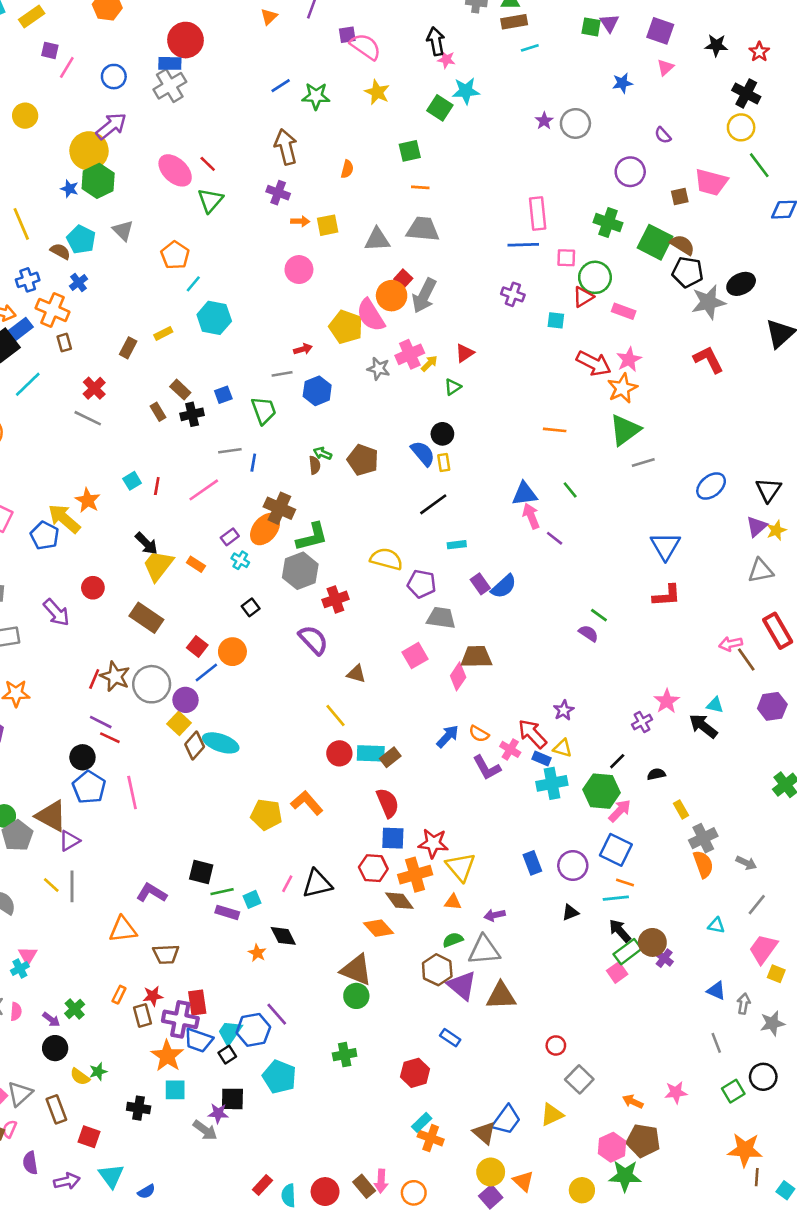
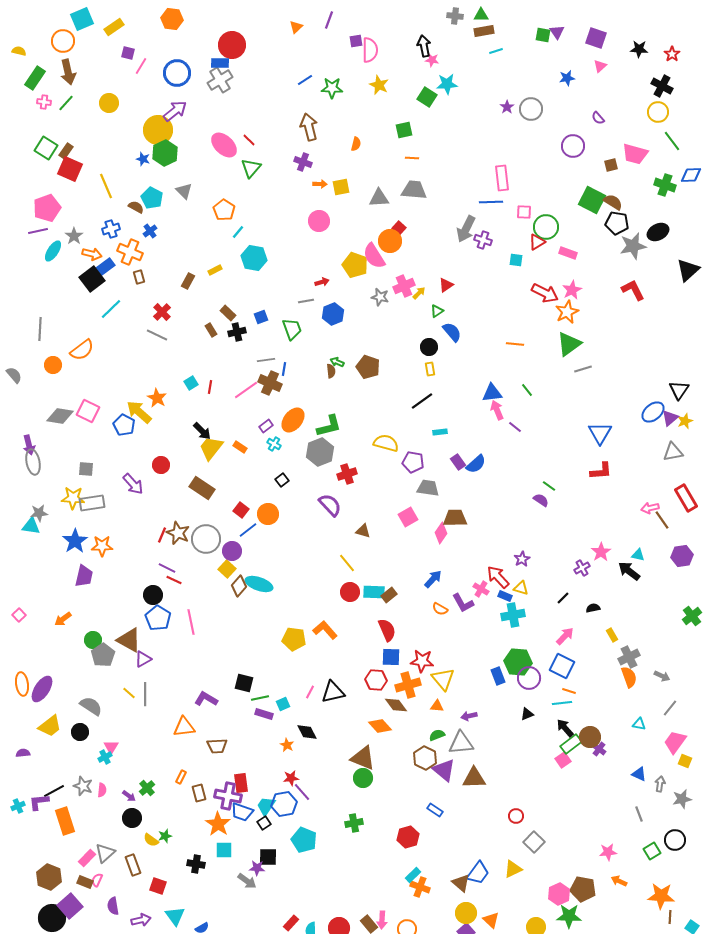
pink semicircle: (365, 47) -> (370, 50), turned 55
blue circle: (114, 77) -> (177, 73), size x1.4
green cross: (608, 223) -> (665, 185), moved
gray arrow: (424, 296) -> (466, 229), moved
blue semicircle: (423, 453) -> (452, 332), moved
blue ellipse: (711, 486) -> (653, 412), moved
brown cross: (279, 508) -> (270, 383), moved
orange semicircle: (479, 734) -> (440, 609), moved
green hexagon: (602, 791) -> (518, 662), moved
red star: (153, 996) -> (291, 778), moved
orange arrow: (633, 1102) -> (619, 881), moved

